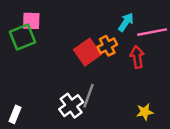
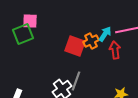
cyan arrow: (126, 22) -> (105, 34), moved
red square: (87, 52) -> (75, 46), turned -35

